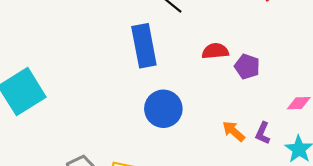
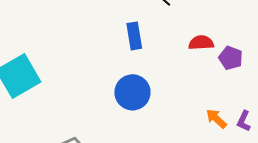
blue rectangle: (144, 46) -> (134, 36), size x0.7
blue circle: (163, 109) -> (132, 92), moved

